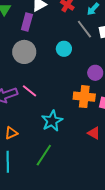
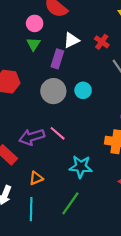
cyan circle: (64, 49) -> (83, 90), moved
cyan star: (52, 121) -> (81, 167), turned 30

